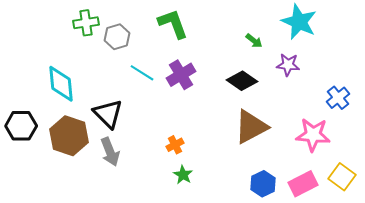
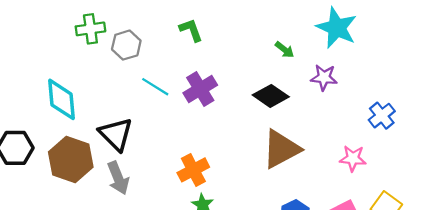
green L-shape: (173, 24) -> (191, 30), size x0.7
pink star: (313, 135) -> (353, 158), size x0.7
orange cross: (175, 145) -> (193, 170), size x1.5

